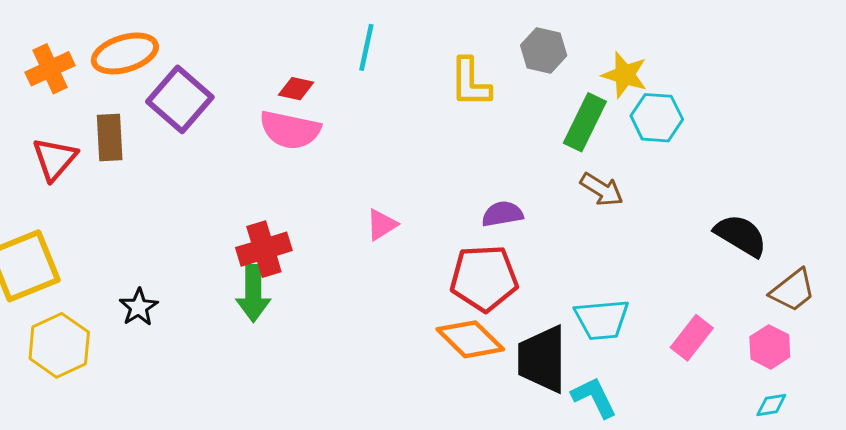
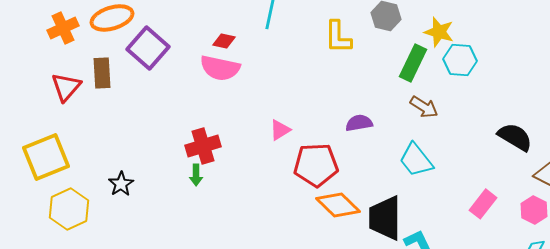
red pentagon: (484, 278) -> (316, 165), moved
green arrow: (253, 293) -> (196, 175), size x0.6
cyan trapezoid: (602, 319) -> (416, 160), moved, turned 57

